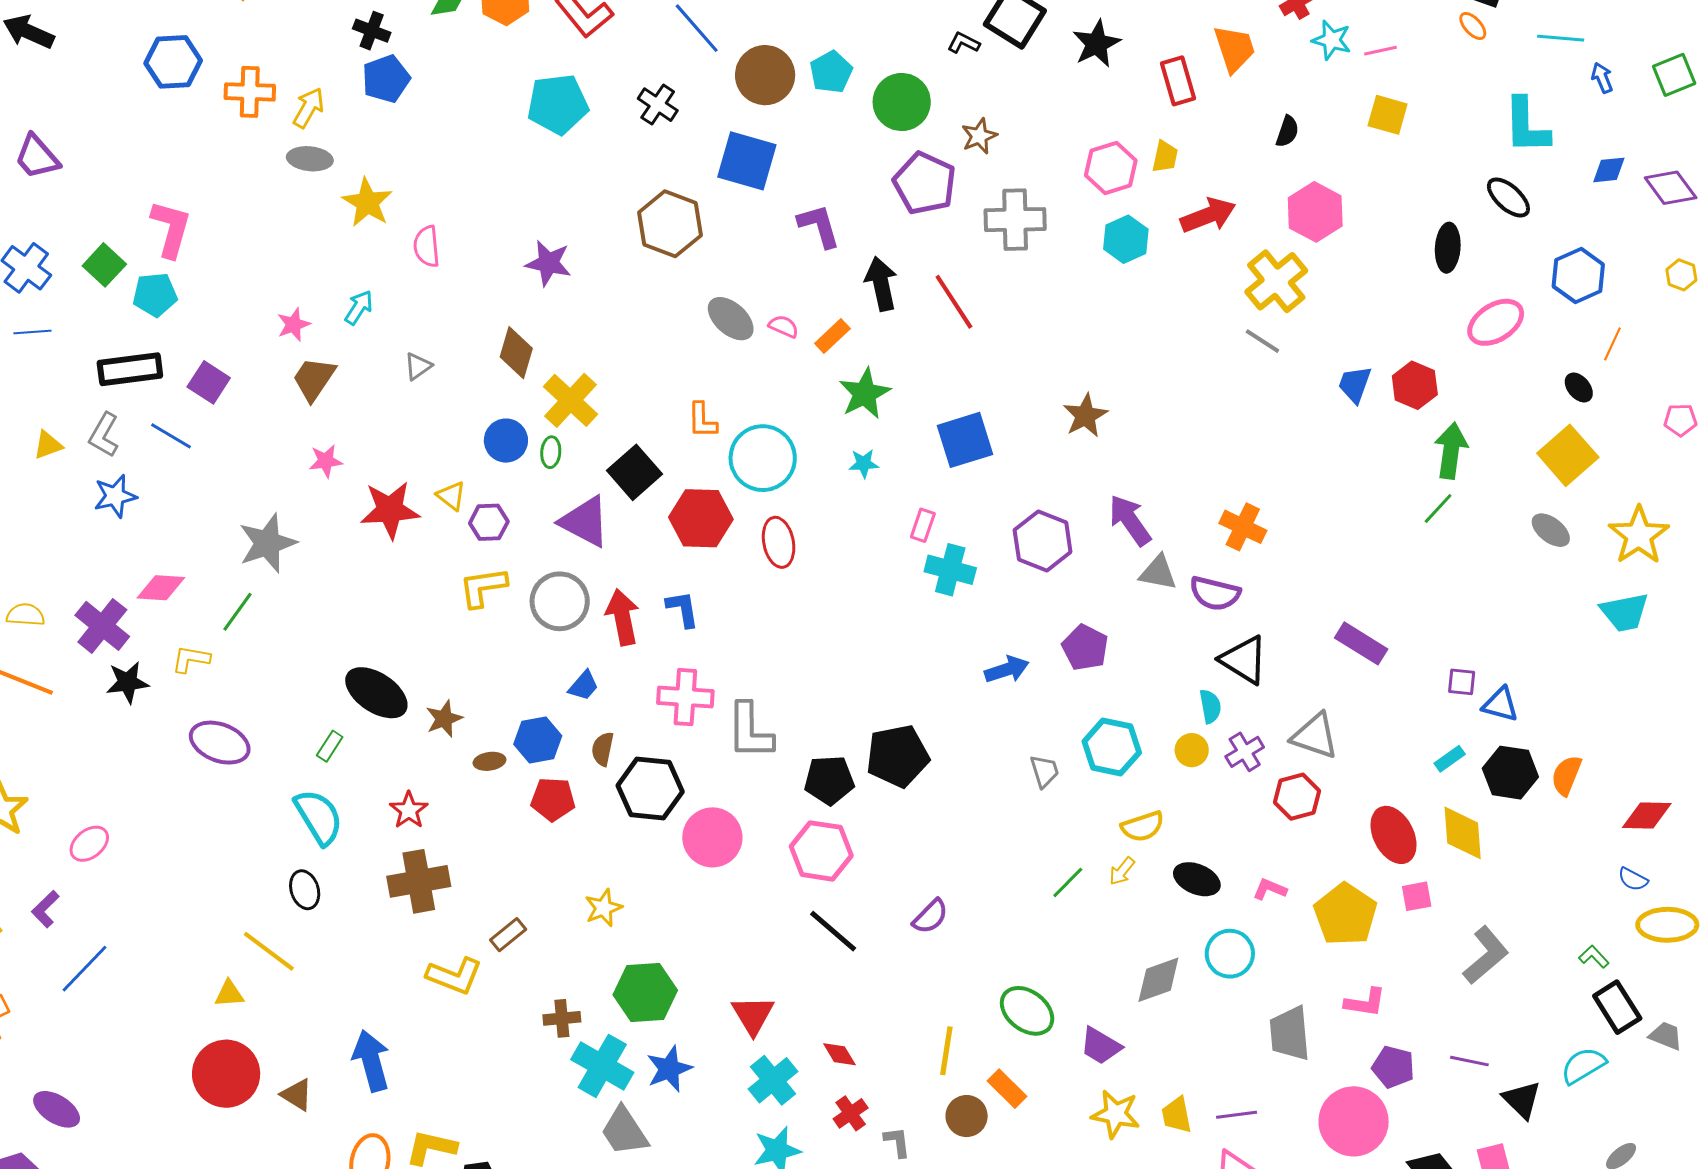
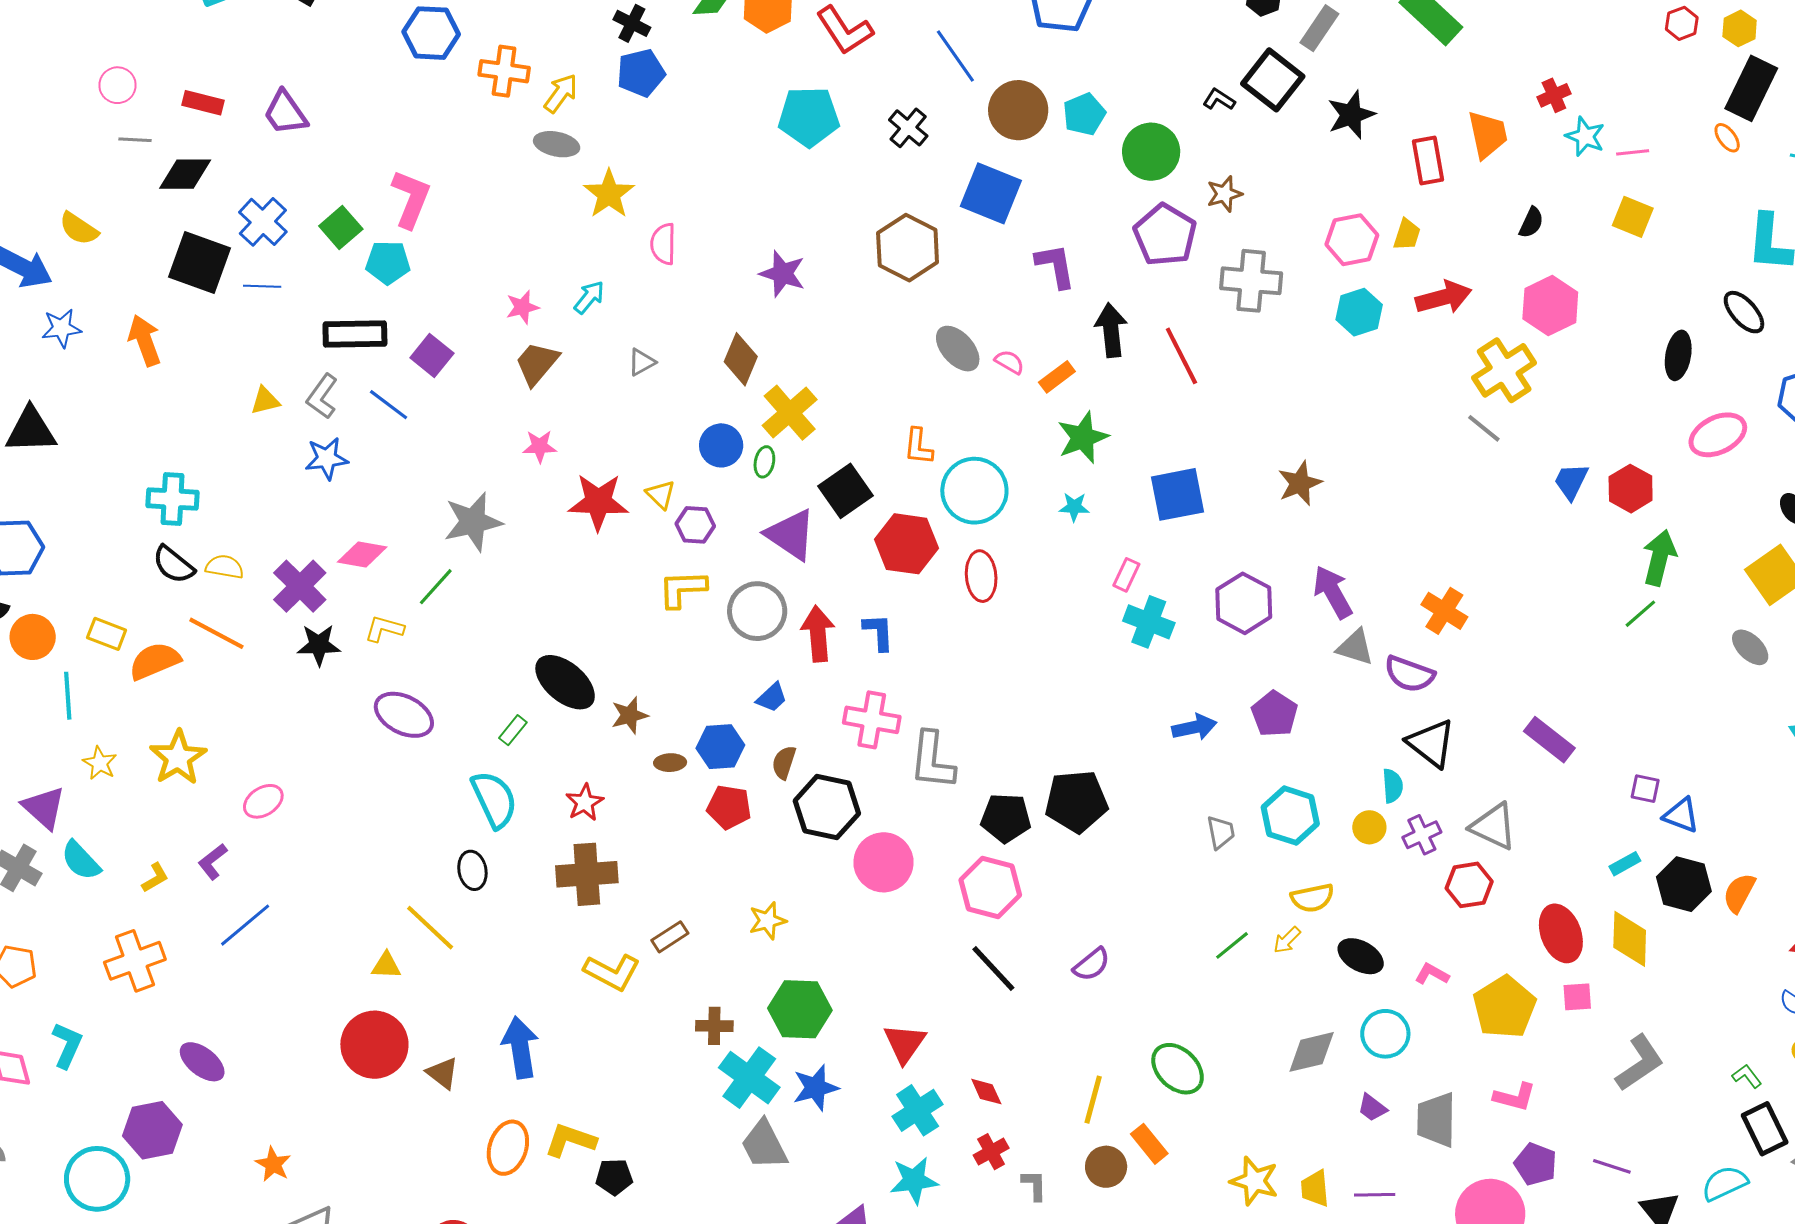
purple trapezoid: (1101, 1046) -> (1372, 1108), moved, size x0.7

